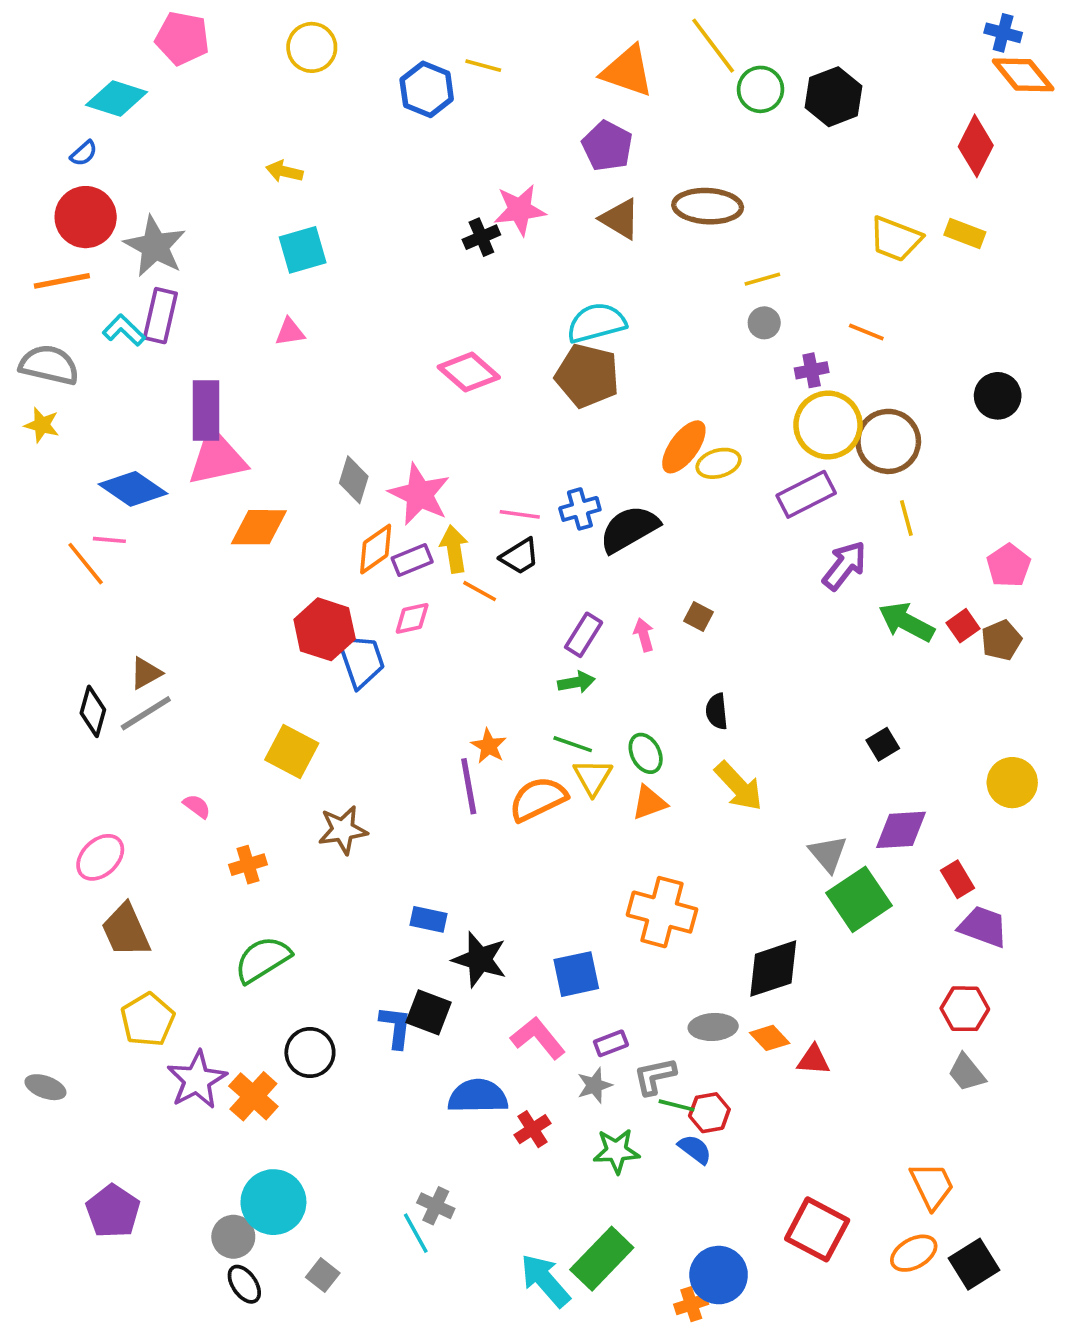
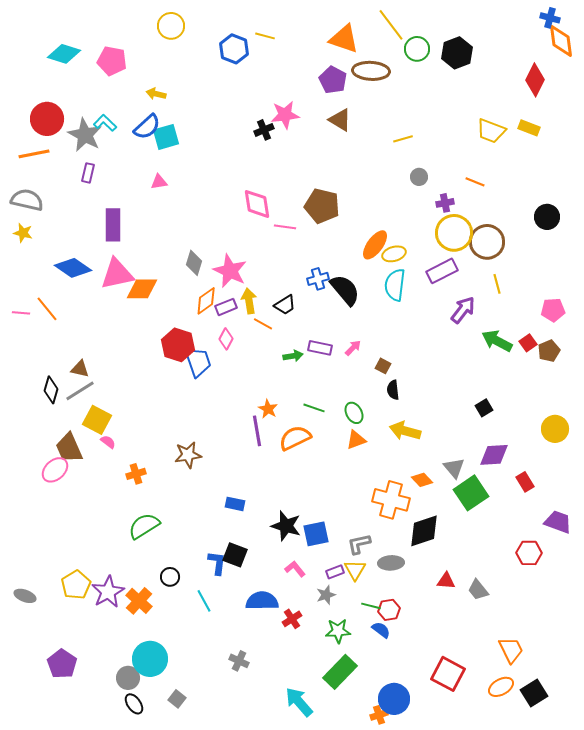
pink pentagon: (182, 38) -> (112, 61), moved
orange diamond: (1023, 75) -> (561, 41), turned 32
blue semicircle: (84, 153) -> (147, 127), moved, size x1.8
brown ellipse: (708, 206) -> (371, 71), moved
yellow line: (762, 279) -> (403, 139), moved
purple rectangle: (160, 316) -> (88, 173), size x0.7
cyan semicircle: (596, 323) -> (395, 285), moved, turned -68
cyan L-shape: (124, 330) -> (105, 123), moved
pink diamond: (469, 372) -> (257, 204), turned 40
pink triangle: (217, 458) -> (117, 274), moved
pink line: (520, 514) -> (285, 227), moved
black semicircle: (629, 529) -> (345, 290), turned 80
pink line: (109, 540) -> (21, 313), moved
pink pentagon: (1009, 565) -> (553, 310), turned 30
brown square: (698, 617) -> (383, 366), moved
pink diamond: (412, 618) -> (226, 339), turned -50
purple rectangle: (584, 635) -> (320, 348), turned 70
pink arrow: (644, 635) -> (353, 348), turned 60
brown triangle: (146, 673) -> (80, 369), turned 42
green arrow: (576, 682) -> (293, 356), moved
yellow square: (292, 752) -> (97, 420), moved
yellow triangle: (593, 777) -> (355, 570), moved
yellow arrow: (739, 786) -> (405, 431), turned 148
orange cross: (662, 912) -> (391, 500), moved
purple trapezoid: (983, 927) -> (558, 522), moved
brown trapezoid: (126, 930) -> (69, 448), moved
black star: (480, 959) -> (286, 526), moved
yellow pentagon: (148, 1020) -> (76, 585), moved
pink L-shape: (538, 1038) -> (295, 569), size x0.7
orange diamond: (770, 1038) -> (422, 480), moved
black circle: (310, 1053) -> (170, 577), size x0.7
gray trapezoid: (967, 1073) -> (478, 590), moved
gray L-shape: (655, 1076) -> (359, 544), moved
cyan line: (416, 1233) -> (204, 601), moved
green rectangle: (602, 1259) -> (340, 672), moved

